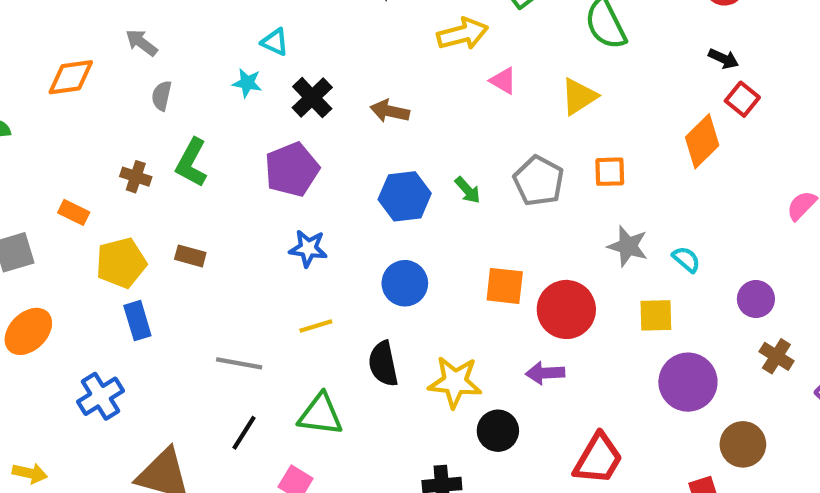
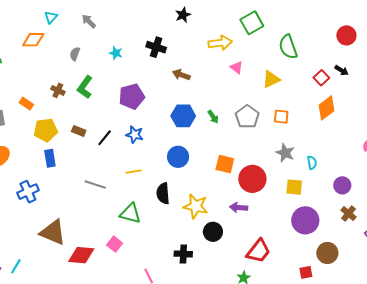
cyan triangle: (275, 42) -> (51, 17), moved, turned 40
gray arrow: (141, 43) -> (89, 21), moved
black cross: (312, 98) -> (156, 47), moved, turned -36
red square: (742, 99) -> (321, 78), moved
cyan semicircle: (686, 259) -> (312, 163), turned 32
black line: (244, 433) -> (105, 138), moved

